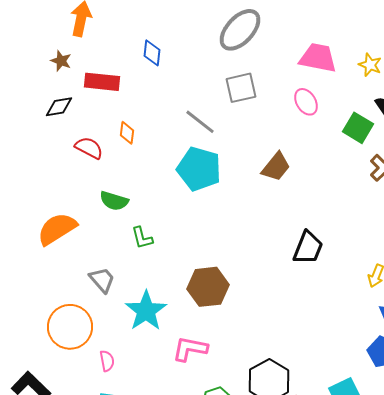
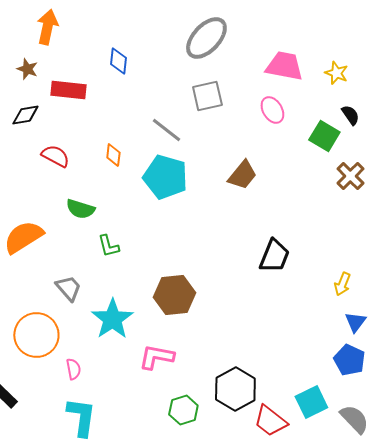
orange diamond: (127, 133) -> (113, 155), moved

